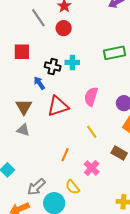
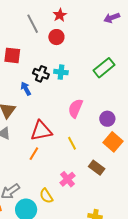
green rectangle: (115, 53) -> (104, 68), turned -35
red triangle: (58, 106) -> (41, 131), moved
orange line: (65, 155) -> (34, 154), moved

